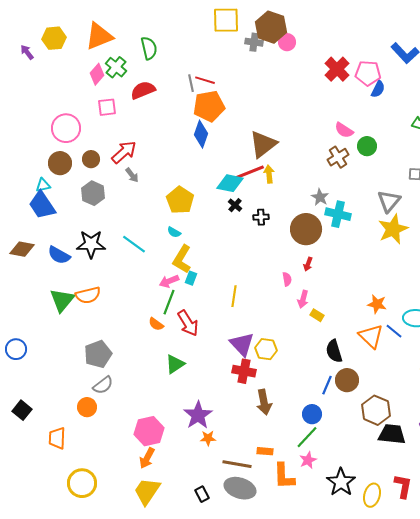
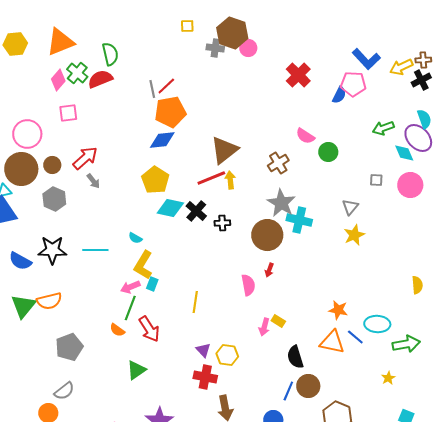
yellow square: (226, 20) -> (187, 26), size x0.5
pink pentagon: (368, 73) -> (353, 84), moved
red line: (205, 80) -> (166, 86), turned -60
red semicircle: (143, 90) -> (100, 79), moved
blue diamond: (201, 134) -> (162, 140), turned 64
brown cross: (338, 157) -> (278, 163), moved
brown circle: (60, 163) -> (21, 169), size x1.4
cyan diamond: (230, 183) -> (170, 208), moved
gray star: (320, 197) -> (281, 203), size x1.6
yellow pentagon: (180, 200) -> (155, 180), moved
gray triangle: (389, 201) -> (350, 207), size x0.7
black cross: (235, 205) -> (196, 211), size x1.5
yellow star: (393, 229) -> (354, 235), size x0.7
cyan line: (134, 244) -> (95, 250), turned -35
pink semicircle: (287, 279) -> (248, 285), size x1.5
pink arrow: (303, 299) -> (264, 327), moved
orange triangle: (371, 336) -> (332, 342), turned -32
purple triangle: (242, 344) -> (203, 350), size x0.6
gray pentagon: (98, 354) -> (69, 347), moved

